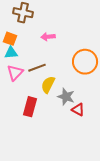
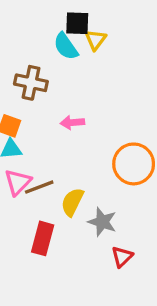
brown line: (37, 68) -> (39, 187), moved
red triangle: (78, 110) -> (122, 257), moved, turned 48

